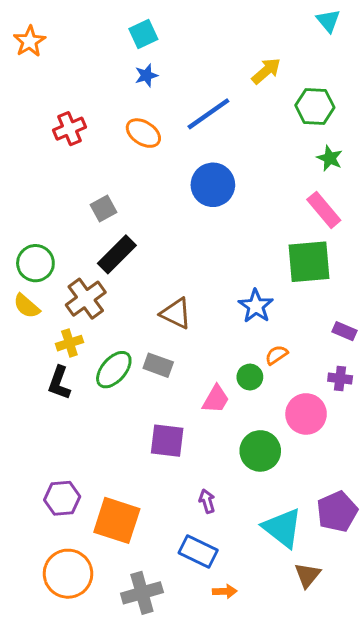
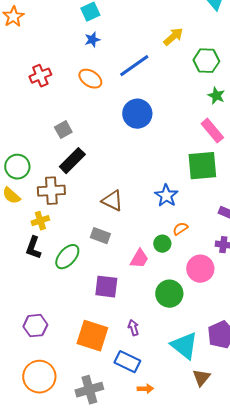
brown cross: (86, 299) -> (51, 191), turned 32
green ellipse: (114, 370) -> (67, 257), moved
orange square: (117, 520) -> (92, 336), moved

